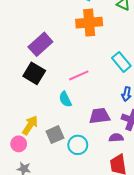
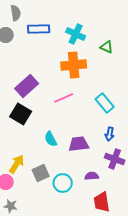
pink line: (79, 75) -> (64, 98), moved
purple trapezoid: (100, 116) -> (79, 144), moved
purple semicircle: (116, 138) -> (92, 176), moved

